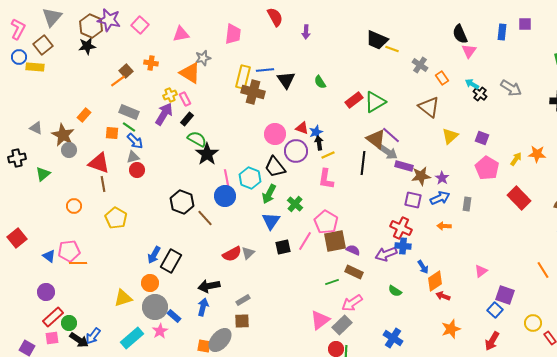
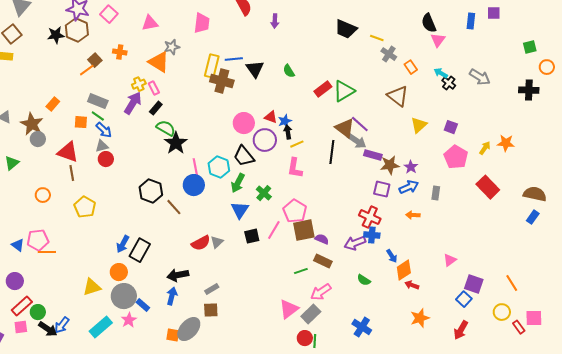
brown hexagon: (91, 26) -> (77, 30), moved
yellow line: (392, 49) -> (377, 38), moved
orange line: (543, 270) -> (512, 283), moved

